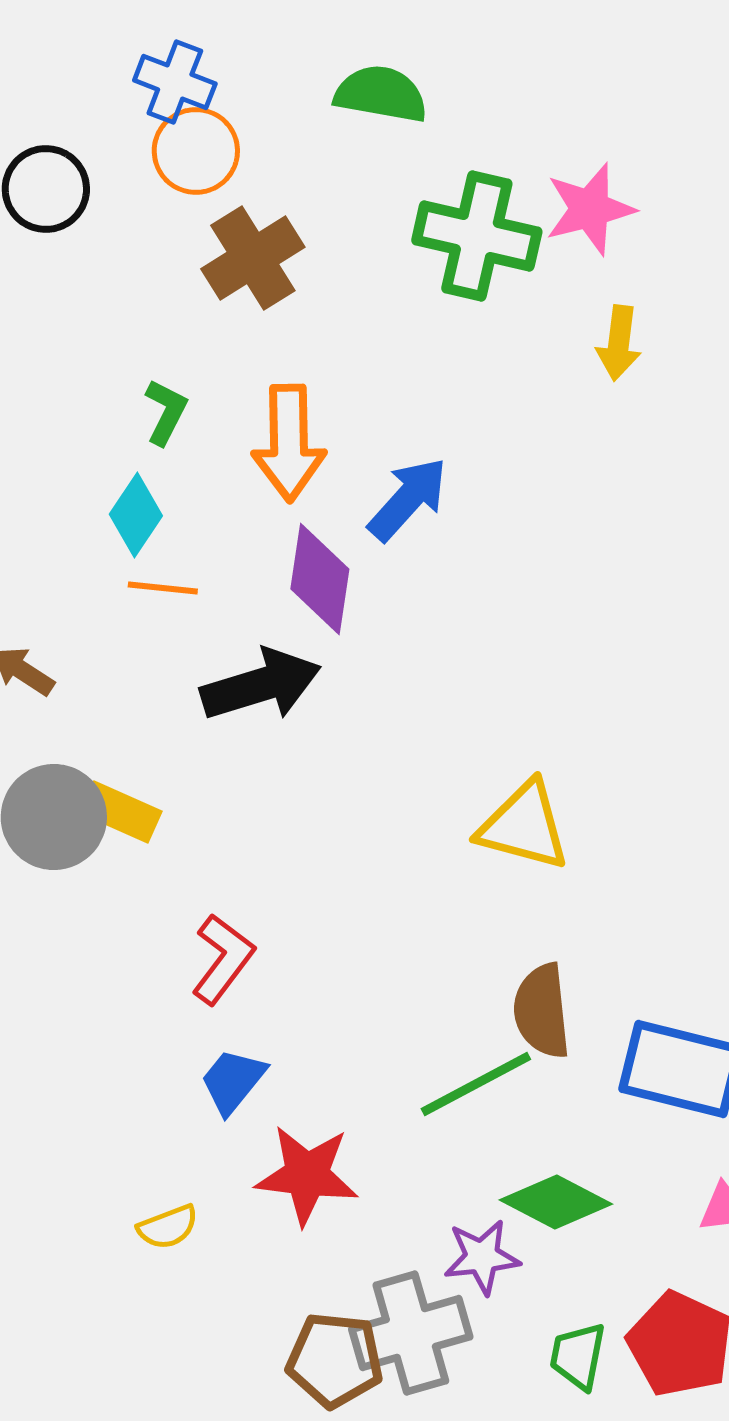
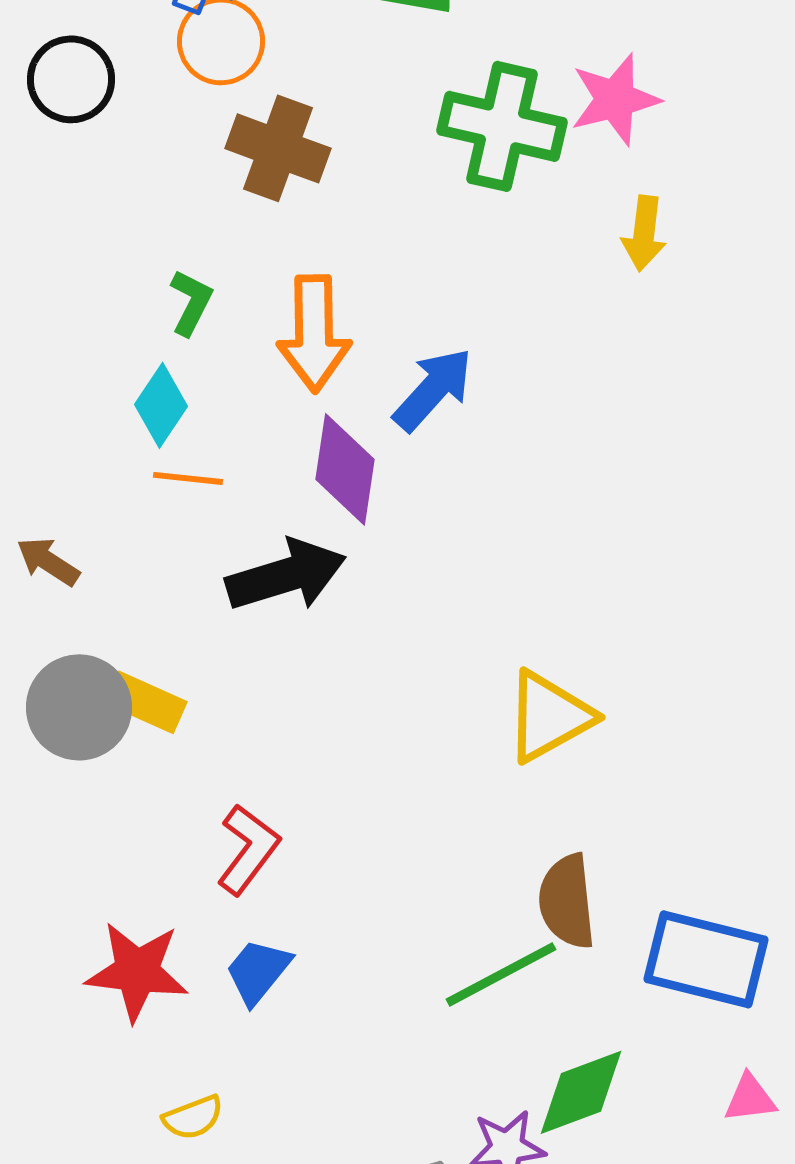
brown cross: (253, 258) -> (278, 148), turned -38
yellow triangle: (524, 826) -> (549, 716), turned -44
red star: (307, 1175) -> (137, 971), moved
green diamond: (556, 1202) -> (581, 1092), turned -48

